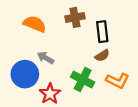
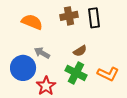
black rectangle: (102, 32) -> (94, 18), moved
brown semicircle: (102, 56) -> (80, 51), moved

